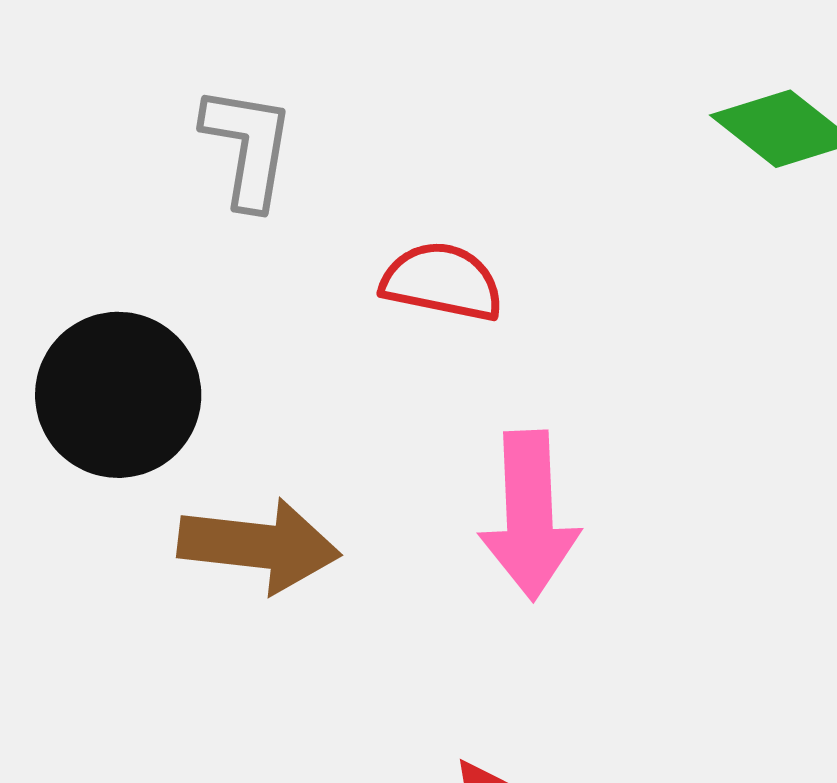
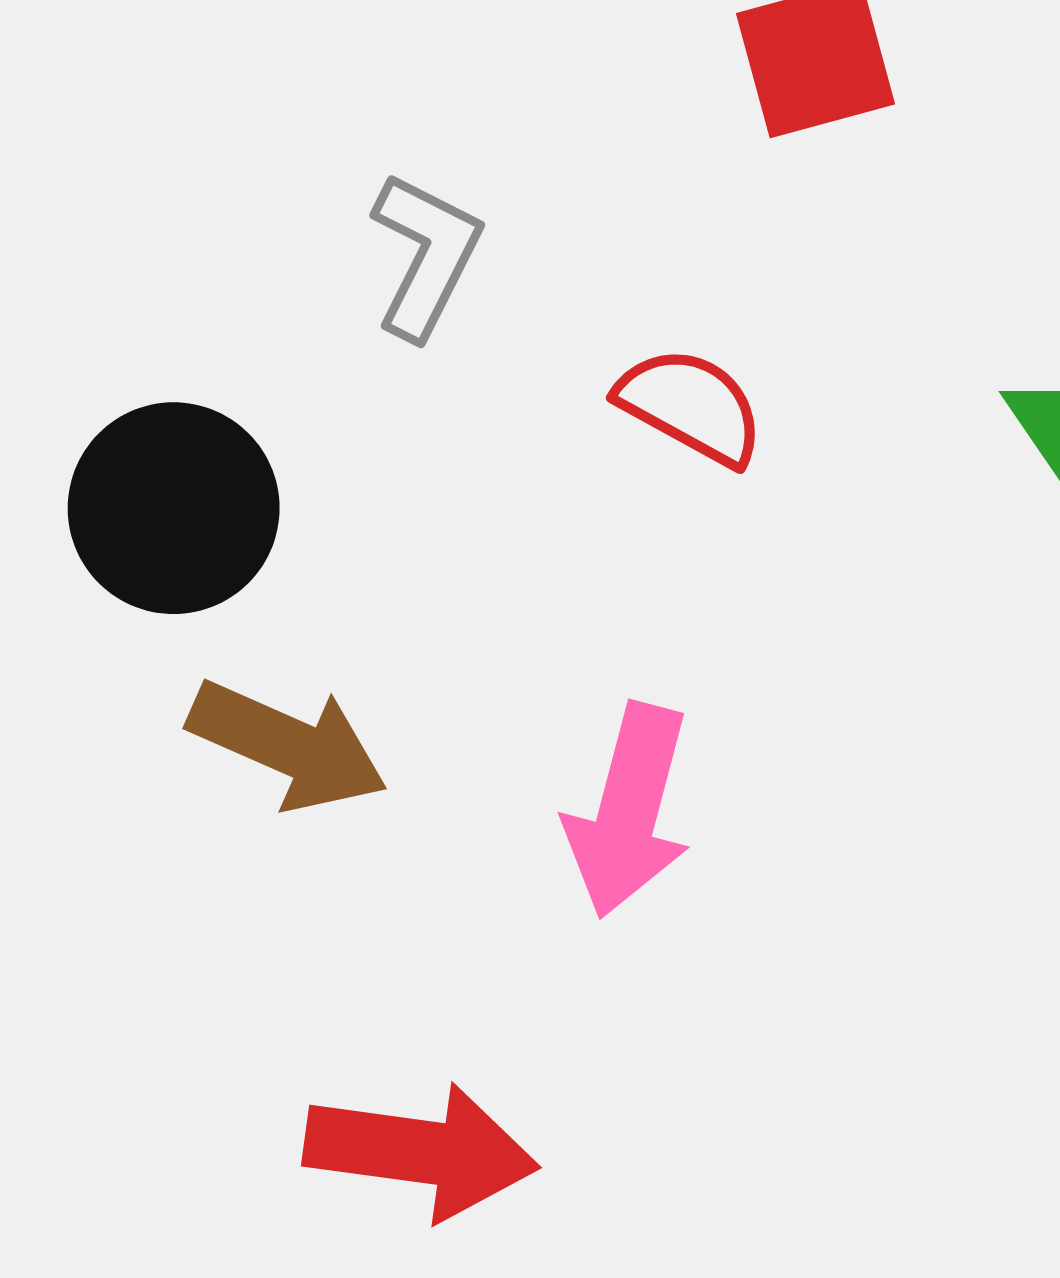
red semicircle: (442, 282) -> (691, 406), moved

